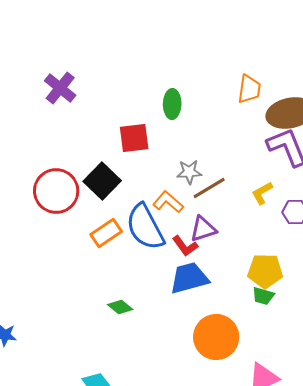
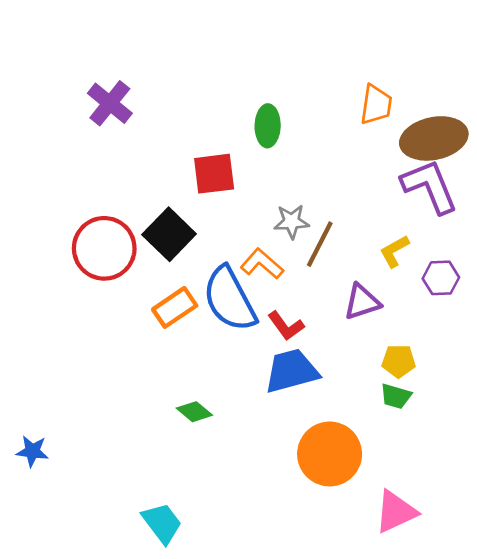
brown line: (209, 188) -> (320, 244), turned -32
purple triangle: (203, 229) -> (362, 302), moved
yellow pentagon: (265, 271) -> (399, 361), size x0.7

